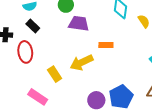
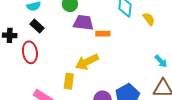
orange rectangle: (106, 45) -> (103, 34), moved
yellow rectangle: (55, 74) -> (69, 81), moved, turned 42

